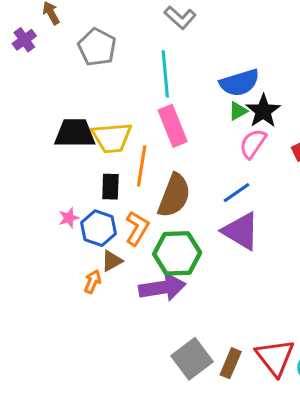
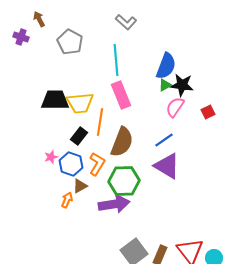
purple cross: (24, 40) -> (21, 37), turned -35
blue semicircle: (239, 83) -> (166, 66), turned -52
black star: (263, 111) -> (182, 85), turned -30
black rectangle: (110, 187) -> (79, 136), turned 36

